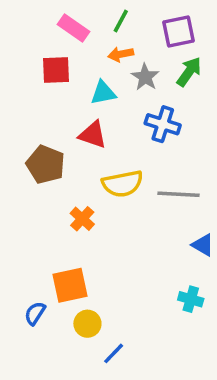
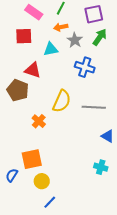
red triangle: (93, 135) -> (33, 70), moved
yellow semicircle: (122, 184) -> (62, 101), turned -55
blue line: (114, 353) -> (50, 202), moved

